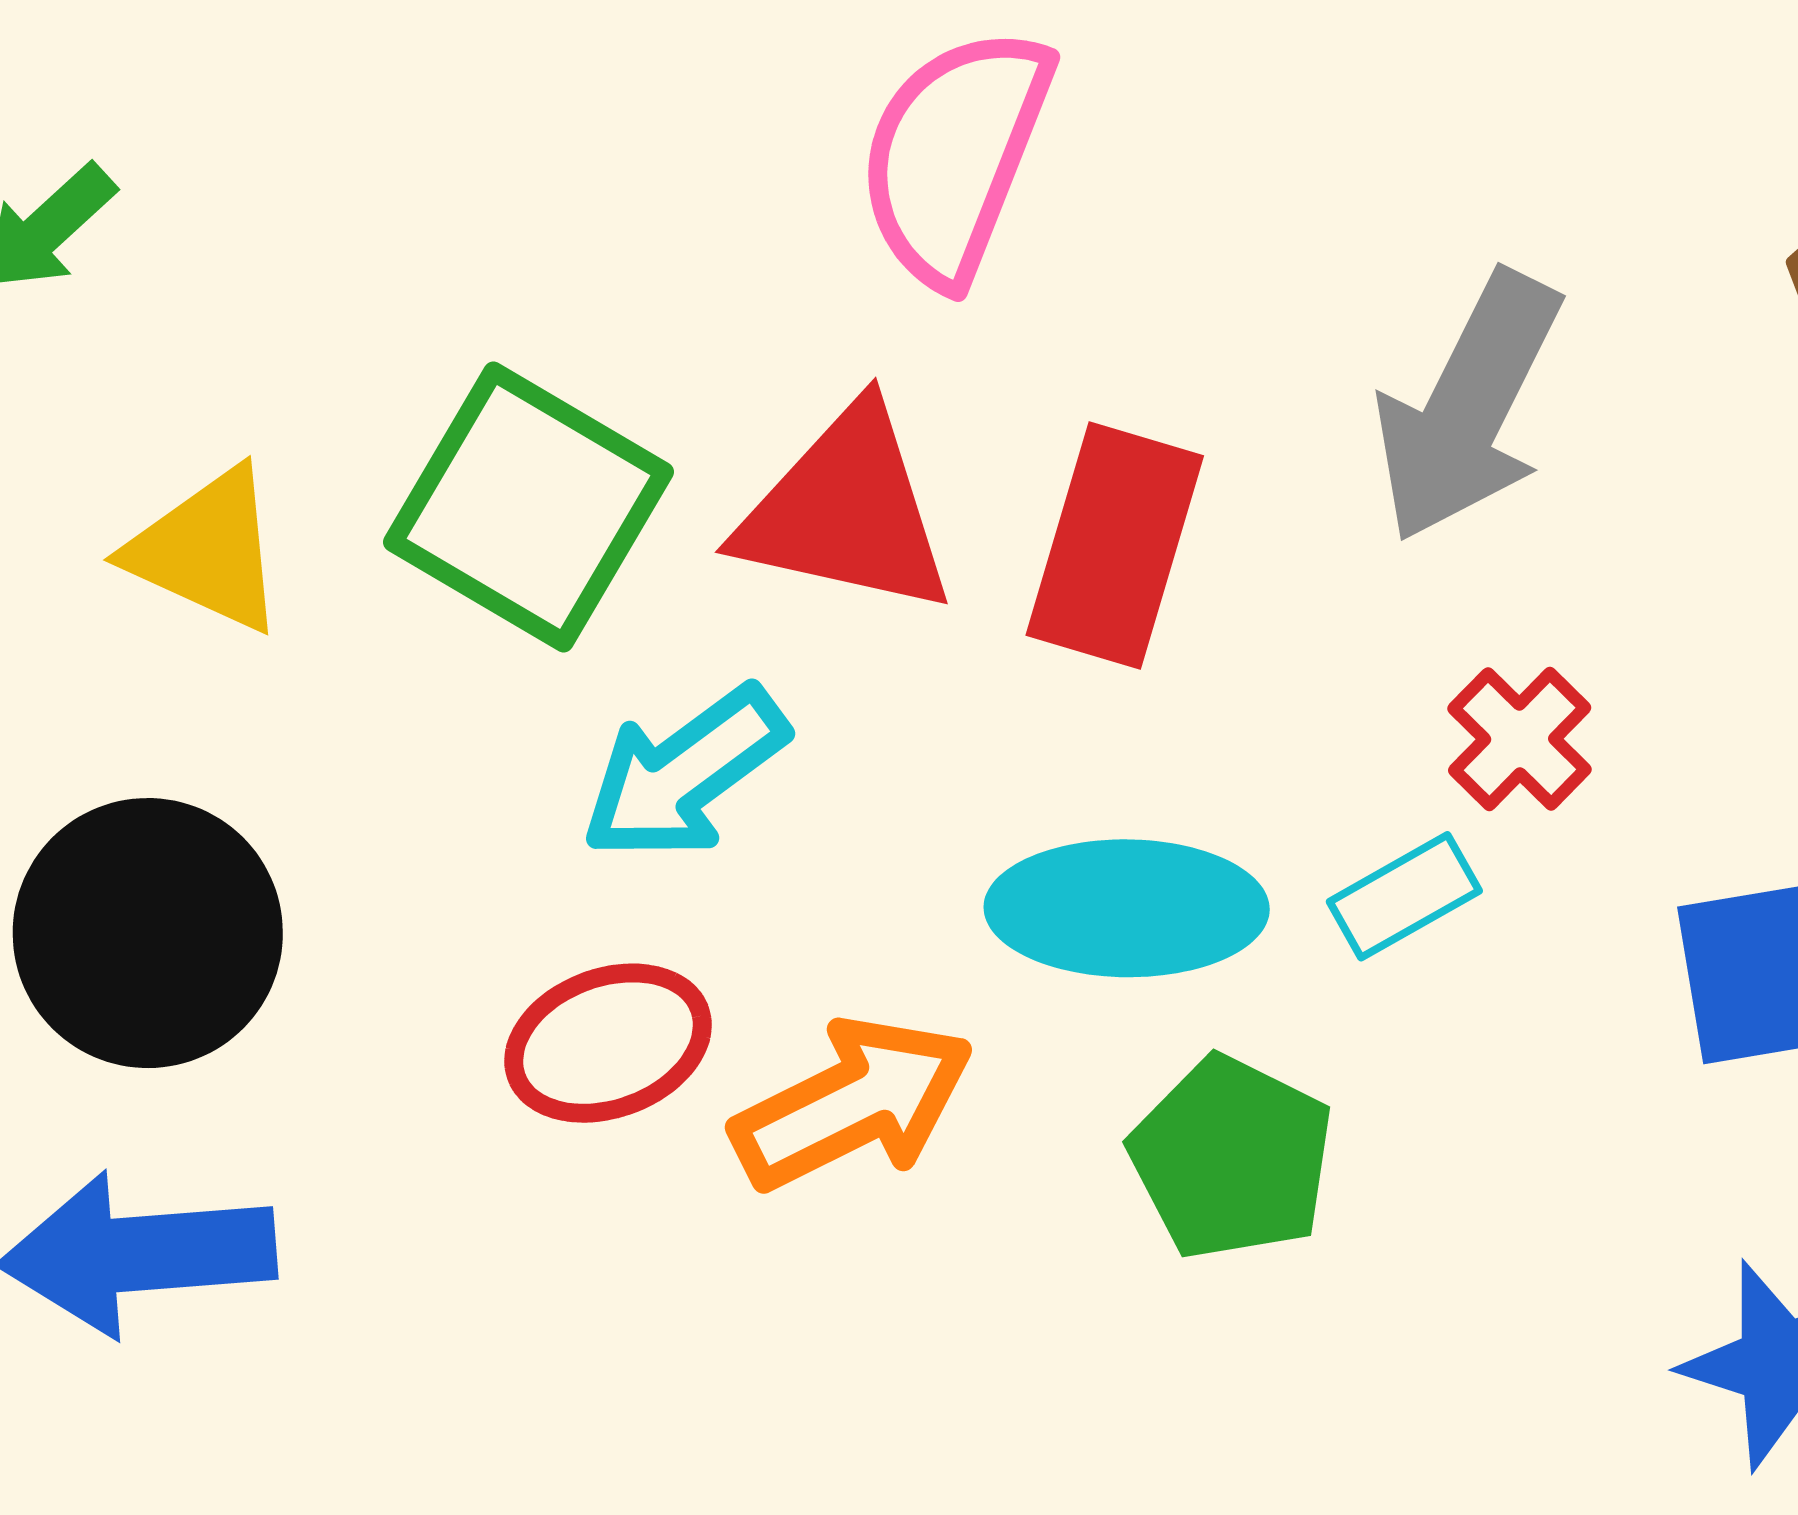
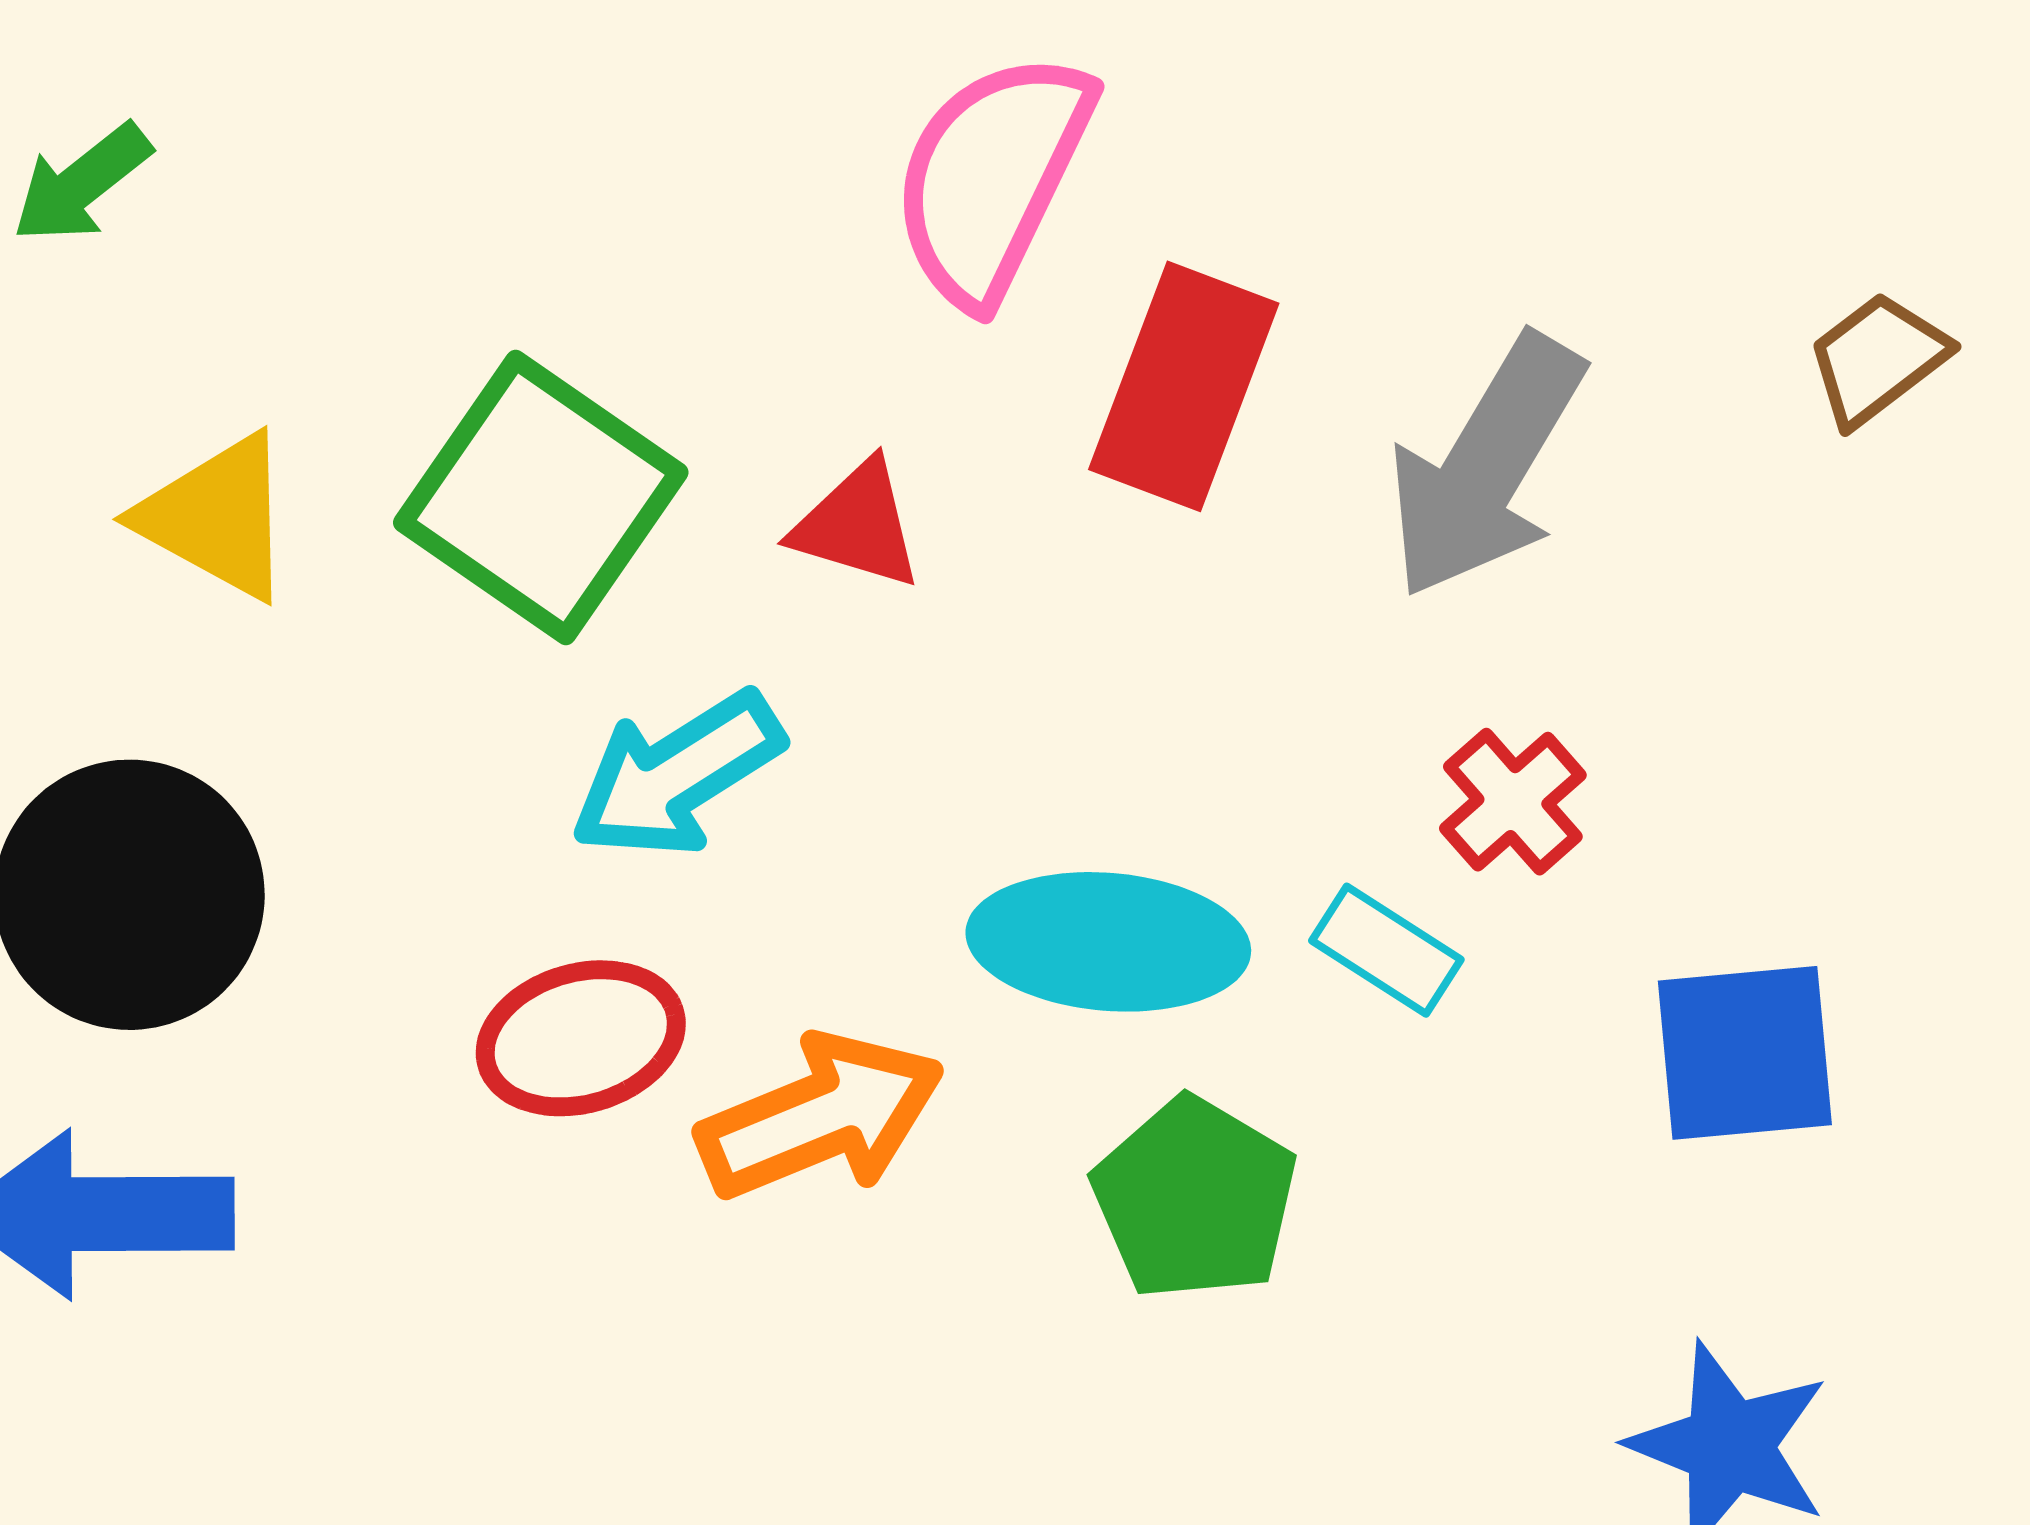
red triangle: (846, 511) -> (857, 525), size x0.6
red rectangle: (1115, 545) -> (1184, 386), moved
cyan rectangle: (1404, 896) -> (1386, 950), turned 58

